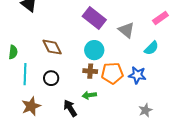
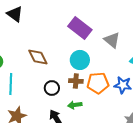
black circle: (51, 78) -> (52, 88), moved

